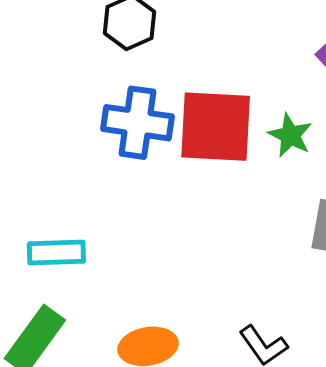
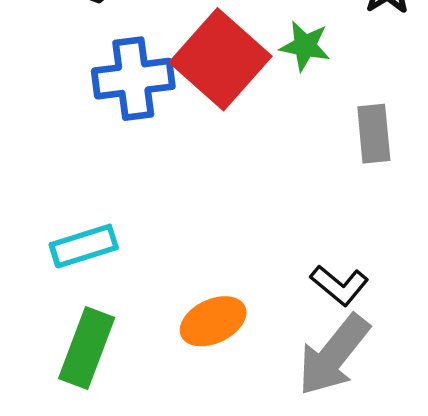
red square: (216, 127) -> (220, 59), turned -36

